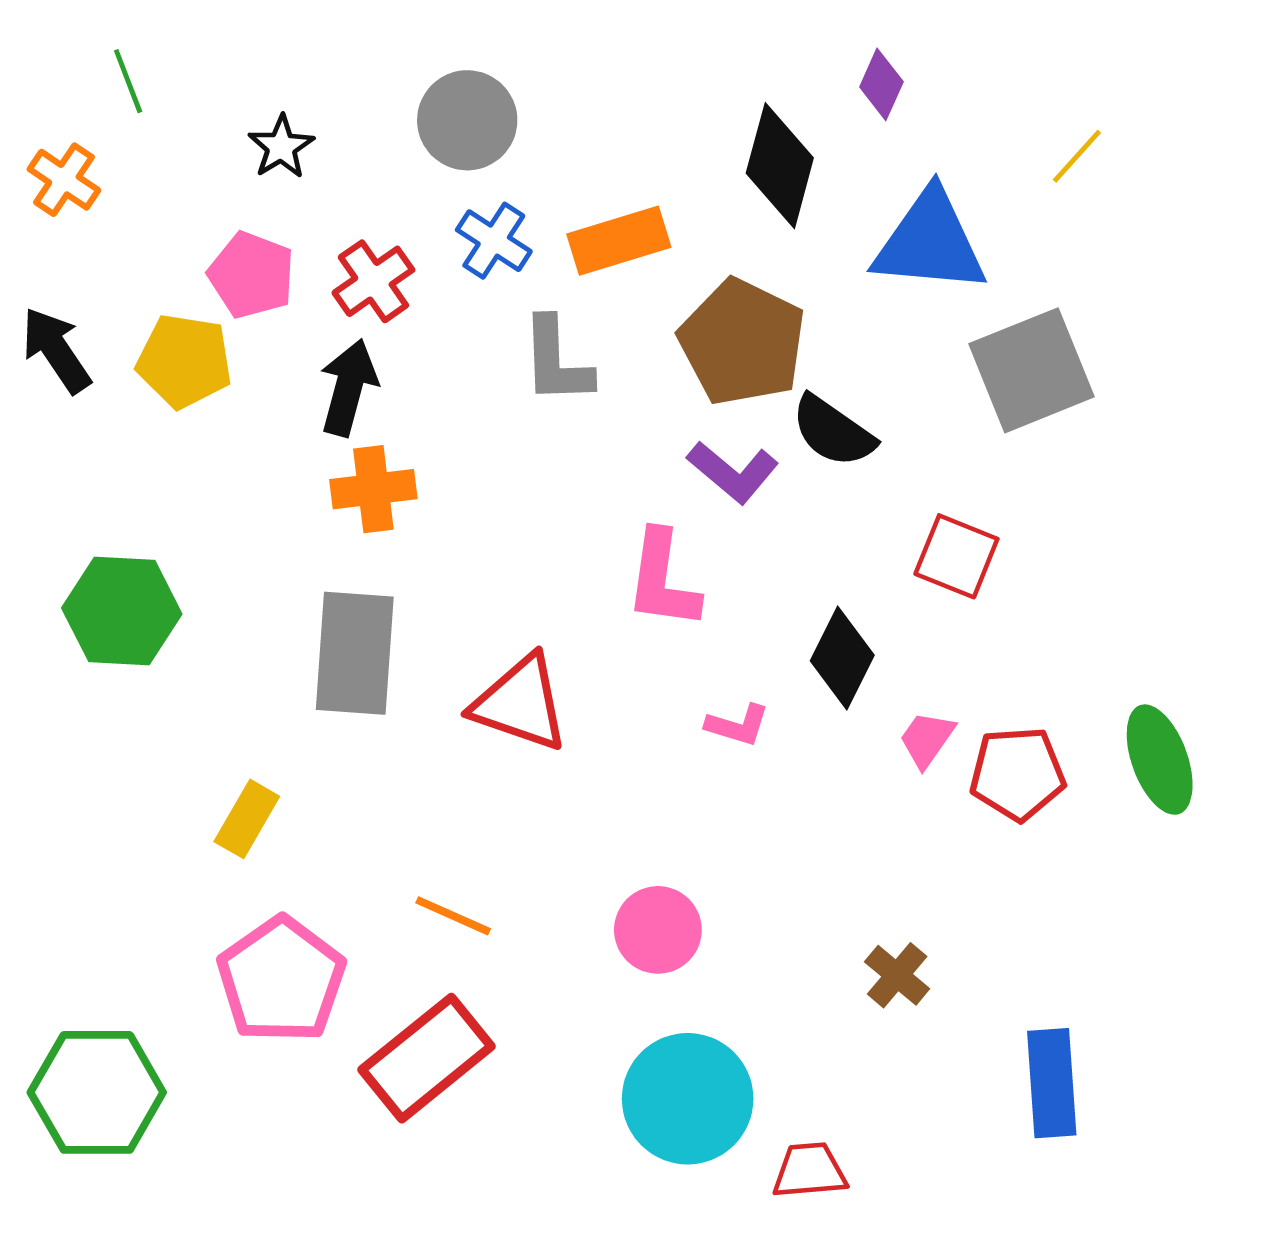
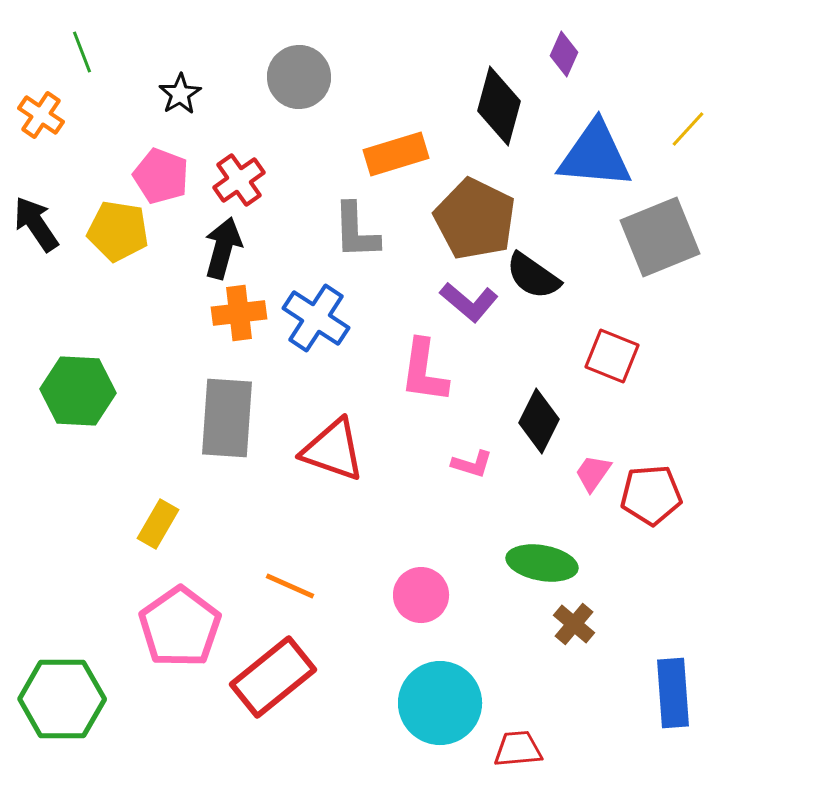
yellow line: (1077, 156) -> (688, 129), moved
blue cross: (494, 241) -> (316, 318), moved, size x1.4
green ellipse: (1160, 760) -> (542, 563), moved, turned -60

